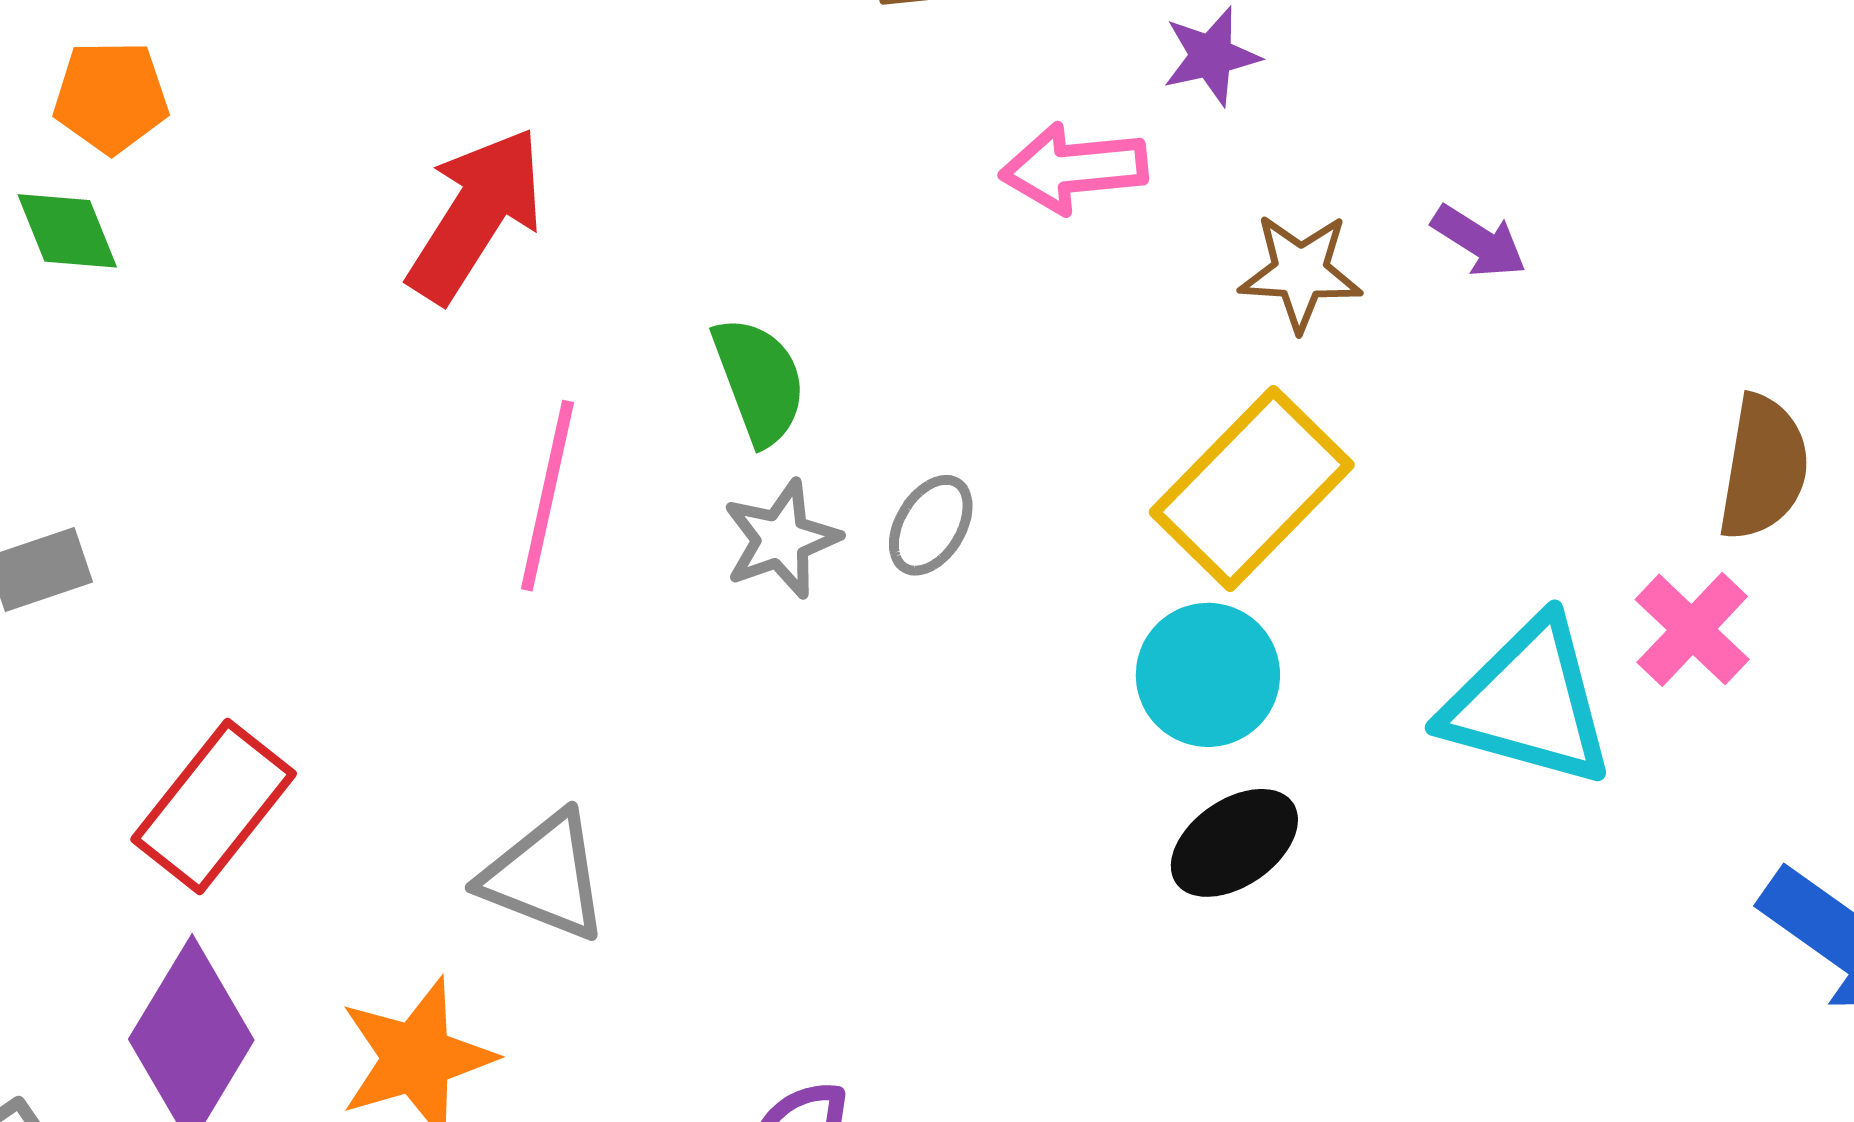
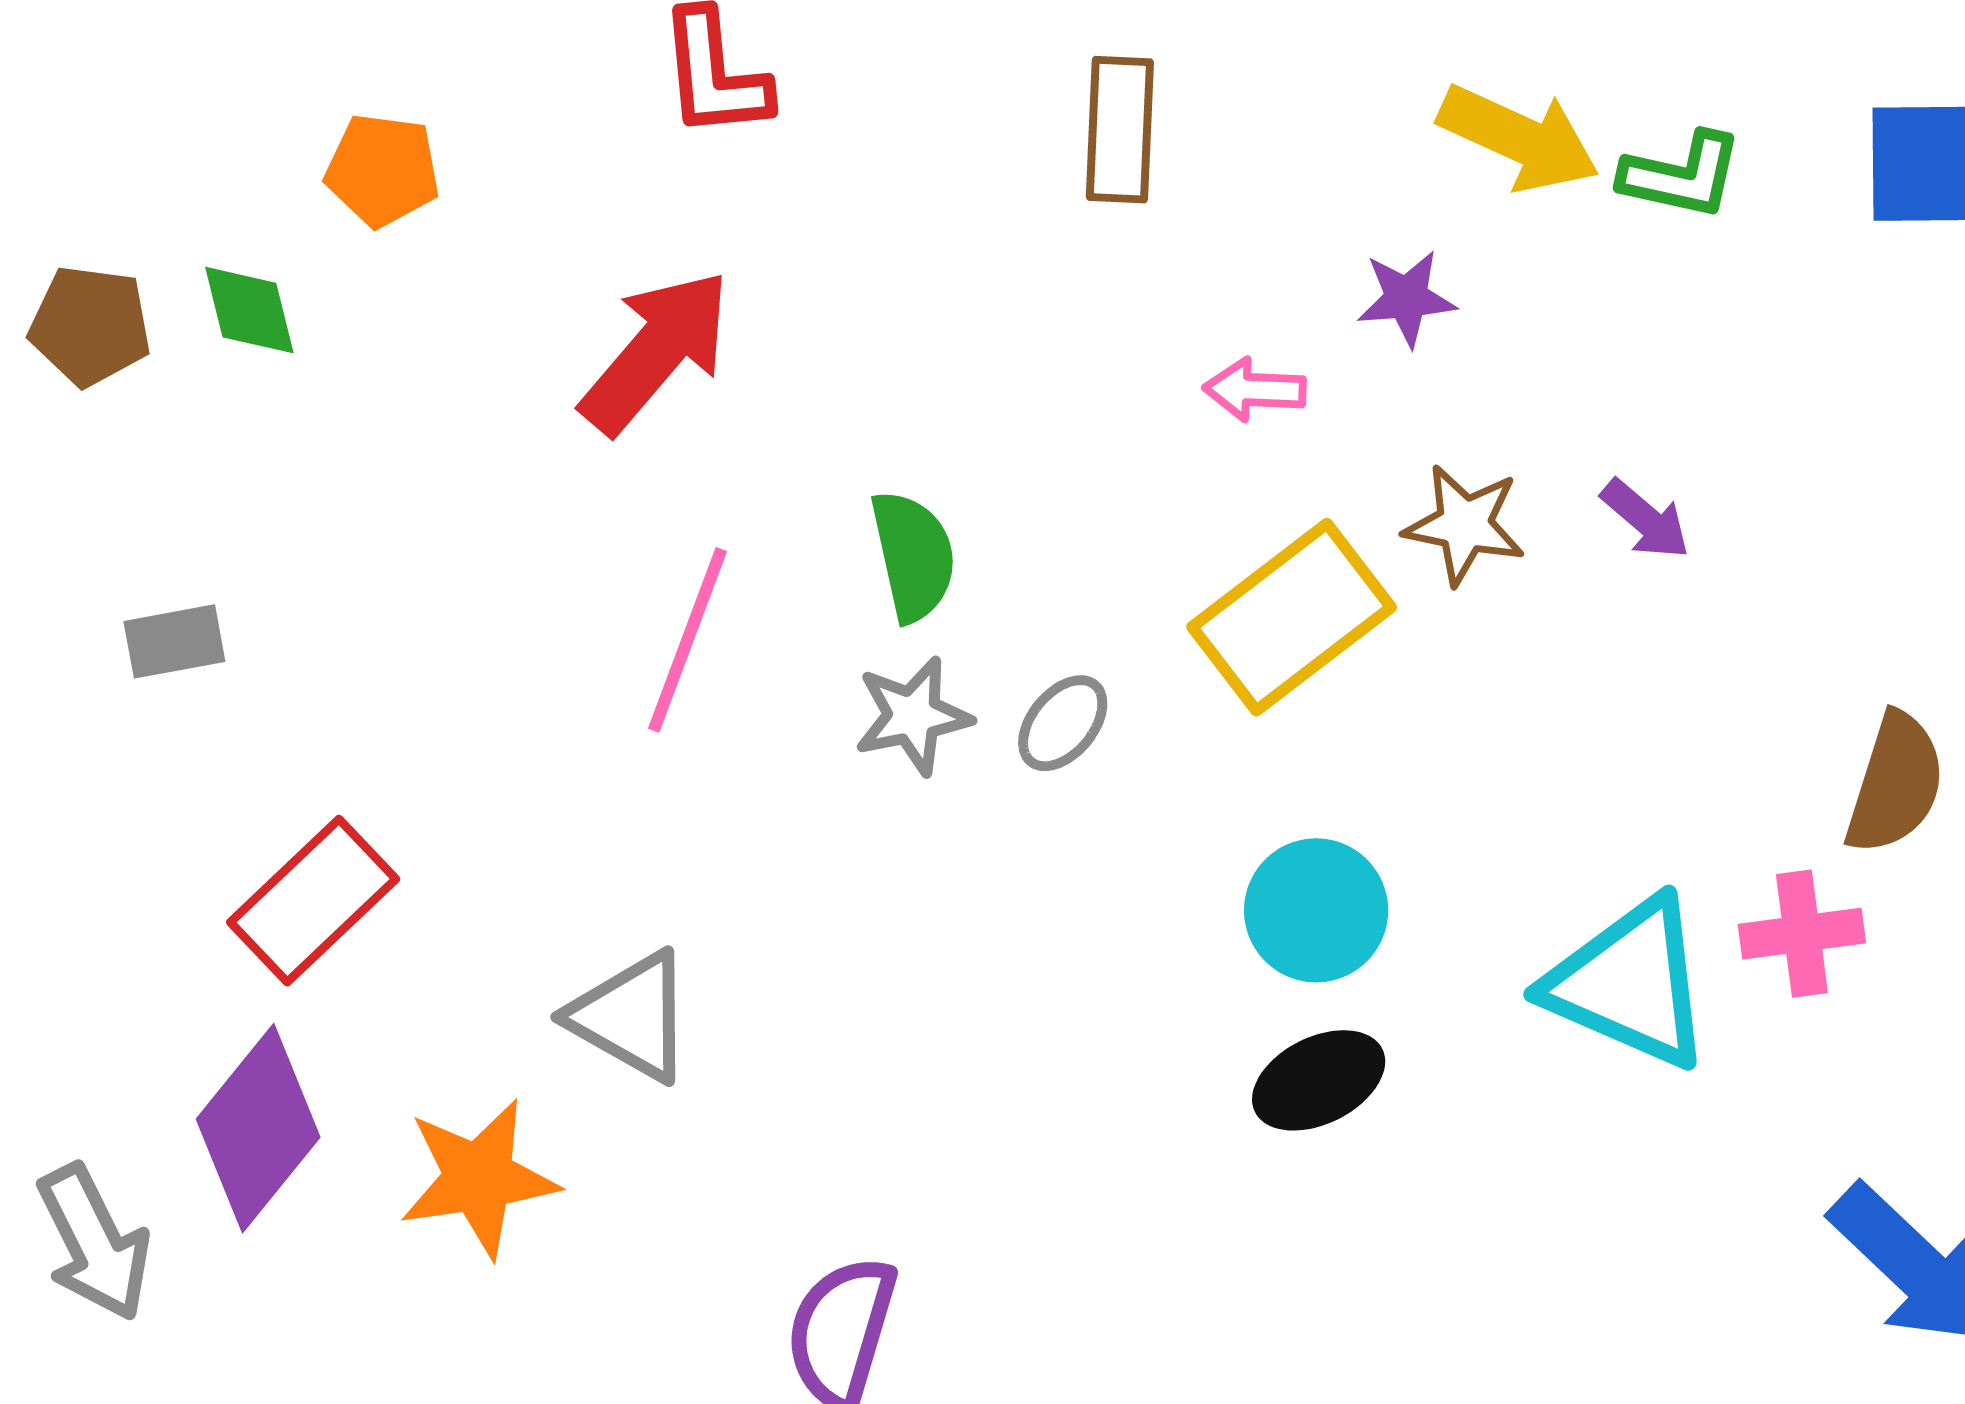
orange pentagon: (111, 97) -> (383, 170), moved
pink arrow: (1074, 168) -> (1255, 390), size x0.7
yellow rectangle: (1252, 488) -> (1292, 617), moved
pink cross: (1692, 629) -> (1802, 934), turned 31

